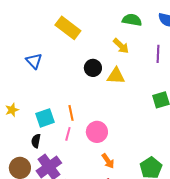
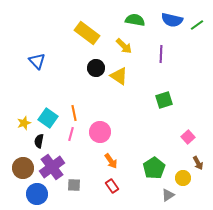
yellow rectangle: (68, 28) -> (87, 33), moved
yellow triangle: (116, 76) -> (119, 76), turned 30
yellow star: (12, 110) -> (24, 123), moved
cyan square: (45, 118) -> (48, 118), turned -36

